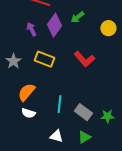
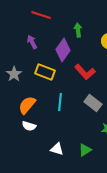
green arrow: (77, 17) -> (78, 30), turned 120
purple diamond: (54, 25) -> (63, 50), moved
cyan line: (59, 104) -> (60, 102), moved
gray rectangle: (83, 112) -> (93, 103), moved

